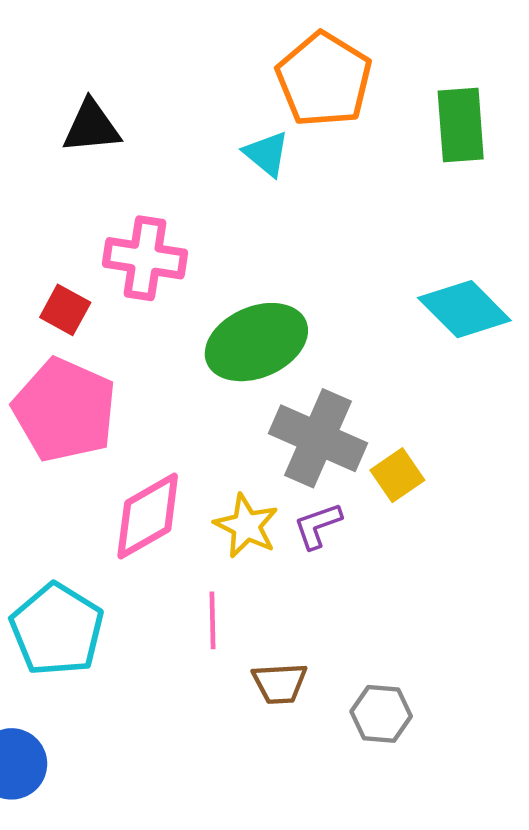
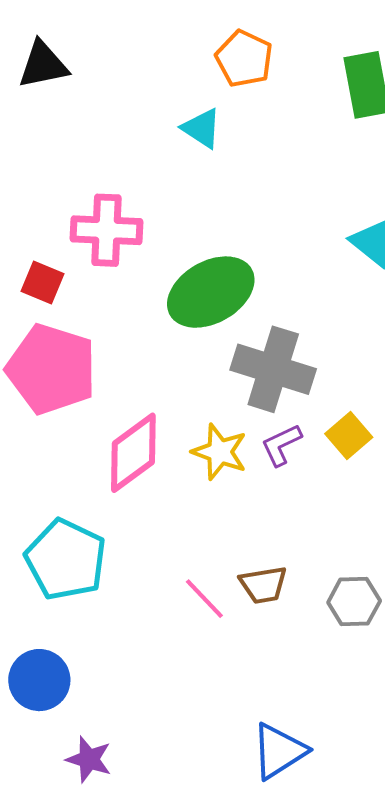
orange pentagon: (324, 80) -> (244, 59), size x0.7
black triangle: (91, 127) -> (43, 65), moved
yellow square: (397, 475) -> (349, 435), moved
pink line: (212, 620) -> (204, 599), moved, turned -36

